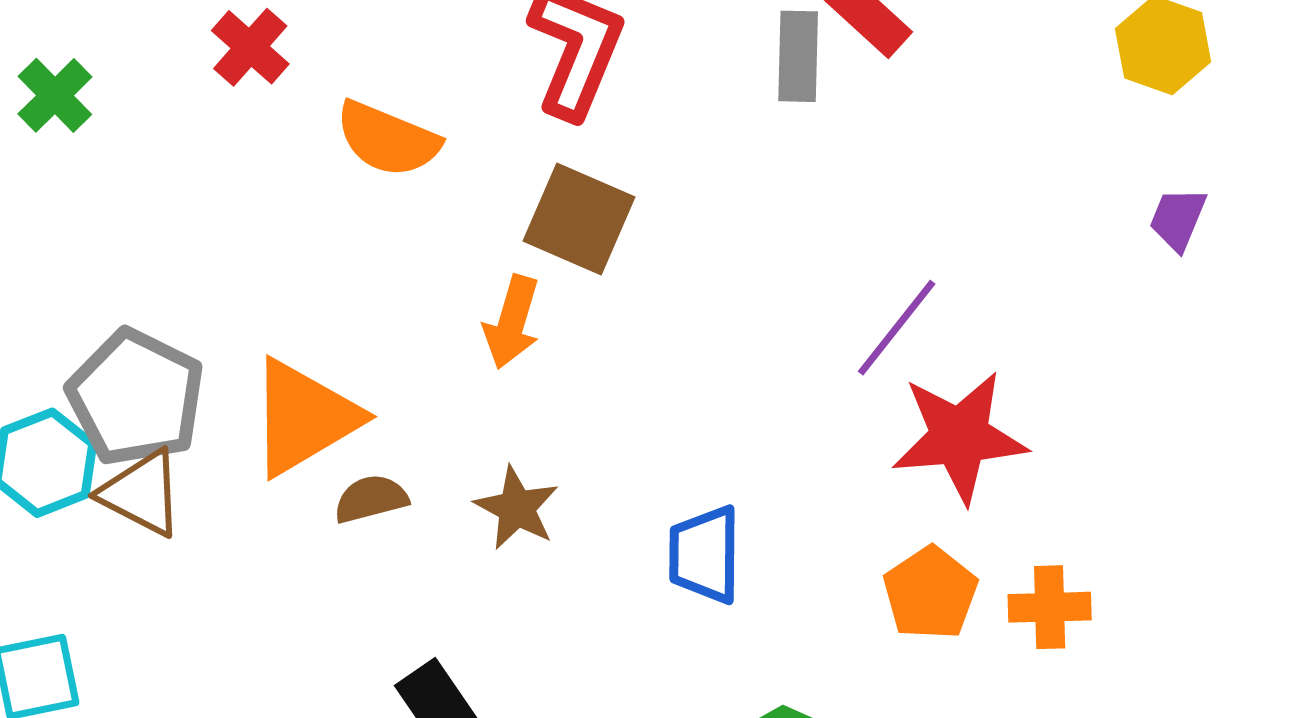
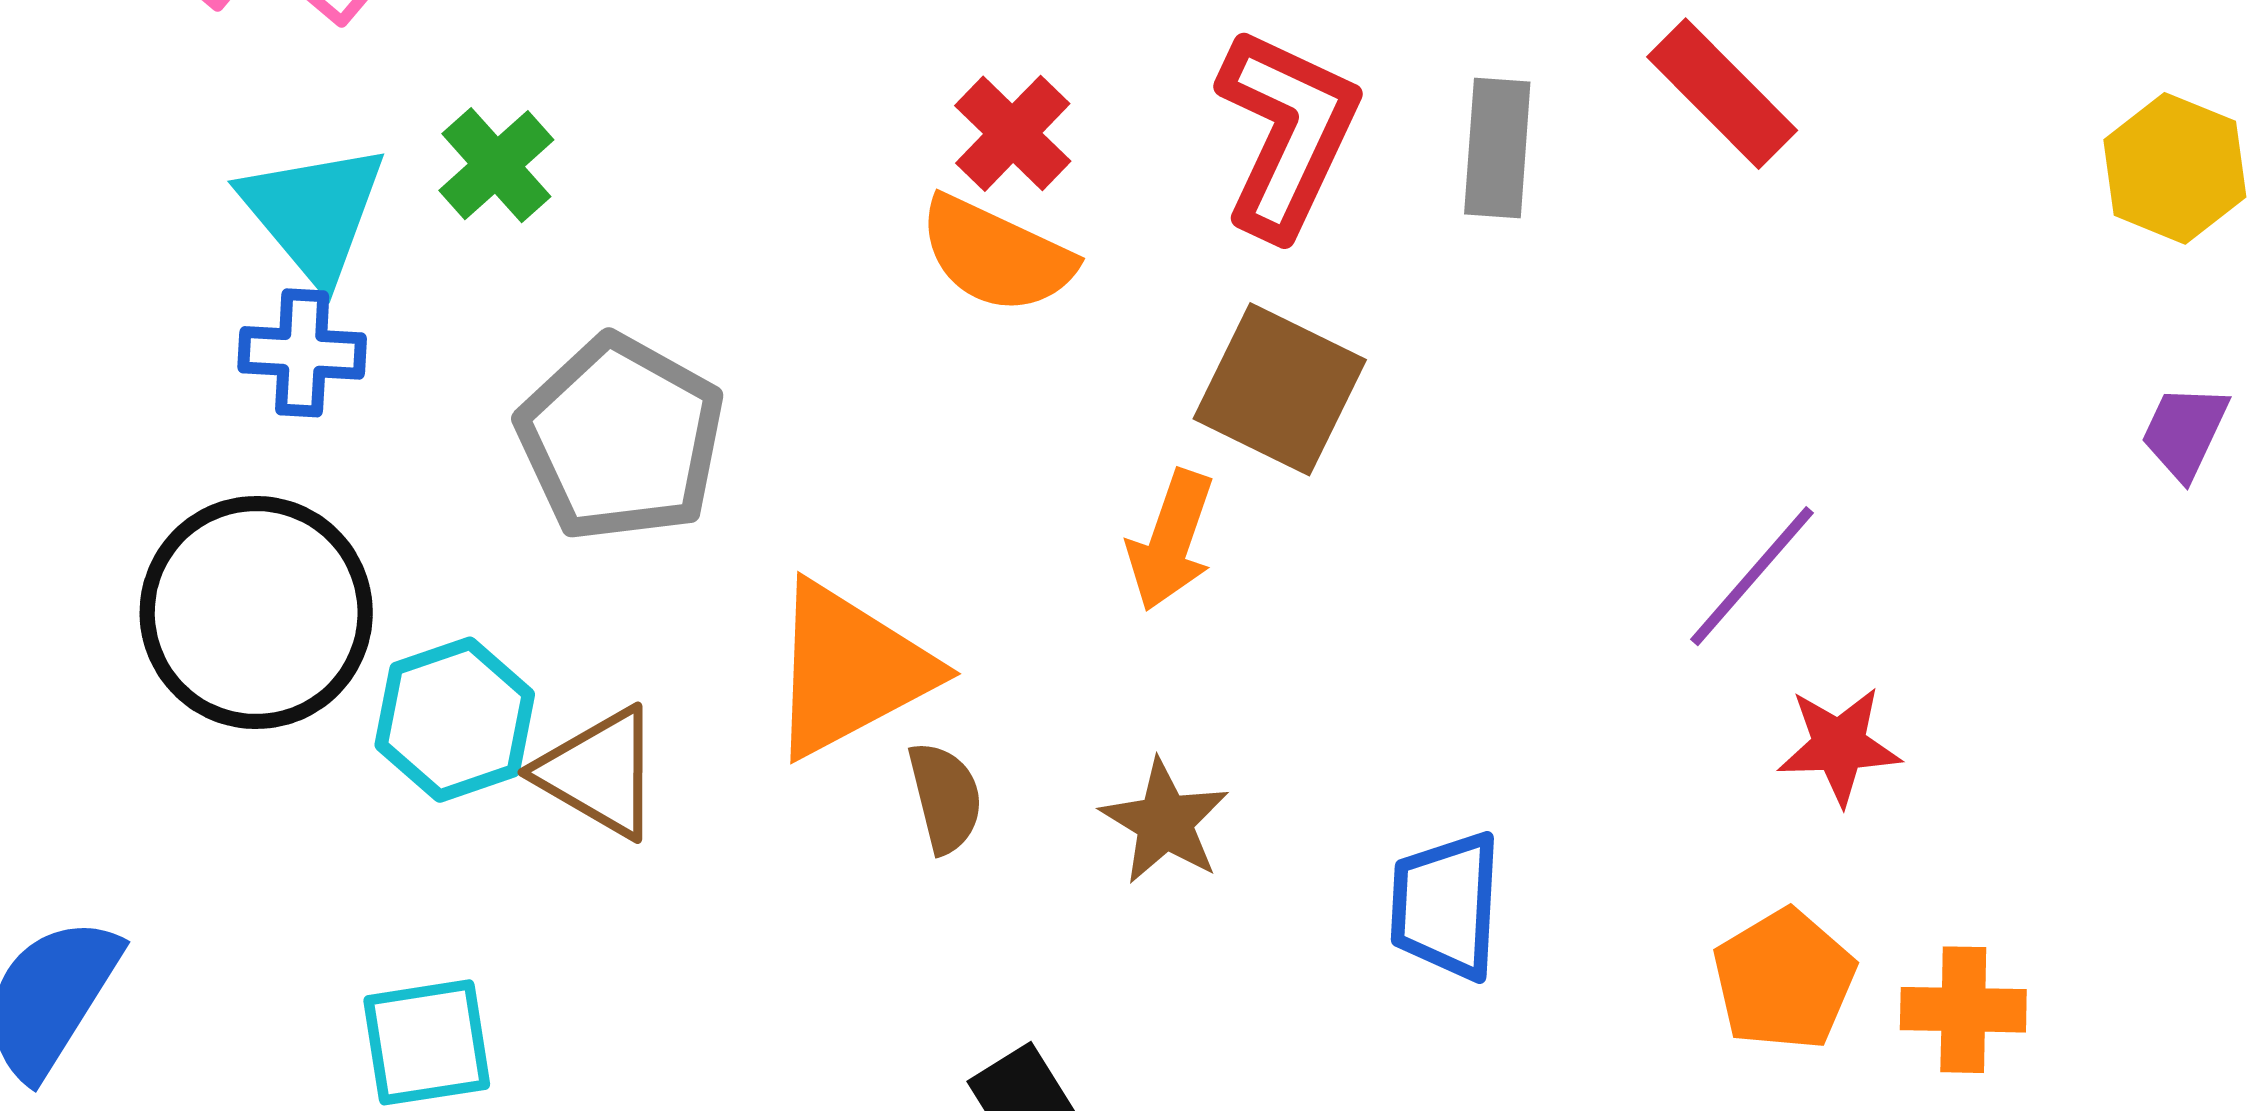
red cross: (250, 47) -> (1013, 133), moved
gray rectangle: (798, 56) -> (1497, 148), moved
gray pentagon: (136, 398) -> (621, 438), moved
red star: (959, 437) -> (1839, 746), size x0.6
brown semicircle: (371, 499) -> (945, 797), turned 88

